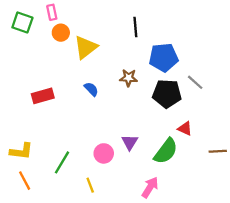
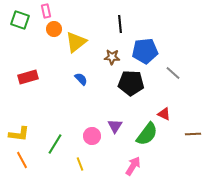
brown star: (129, 78) -> (112, 57), moved
black pentagon: (167, 94) -> (131, 83), moved
red rectangle: (43, 96) -> (28, 77), moved

